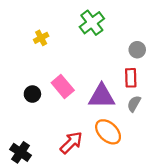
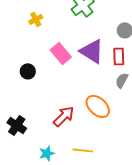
pink rectangle: (63, 86) -> (61, 53), moved
purple triangle: (102, 96) -> (92, 51), moved, turned 32

